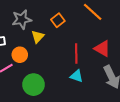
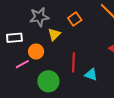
red line: (76, 53) -> (73, 62), moved

